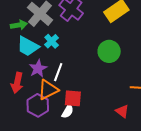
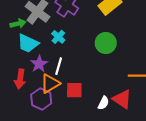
cyan cross: (52, 41) -> (58, 37), moved
white semicircle: (68, 111) -> (103, 103), moved
red triangle: (122, 111) -> (122, 99), size x1.5

